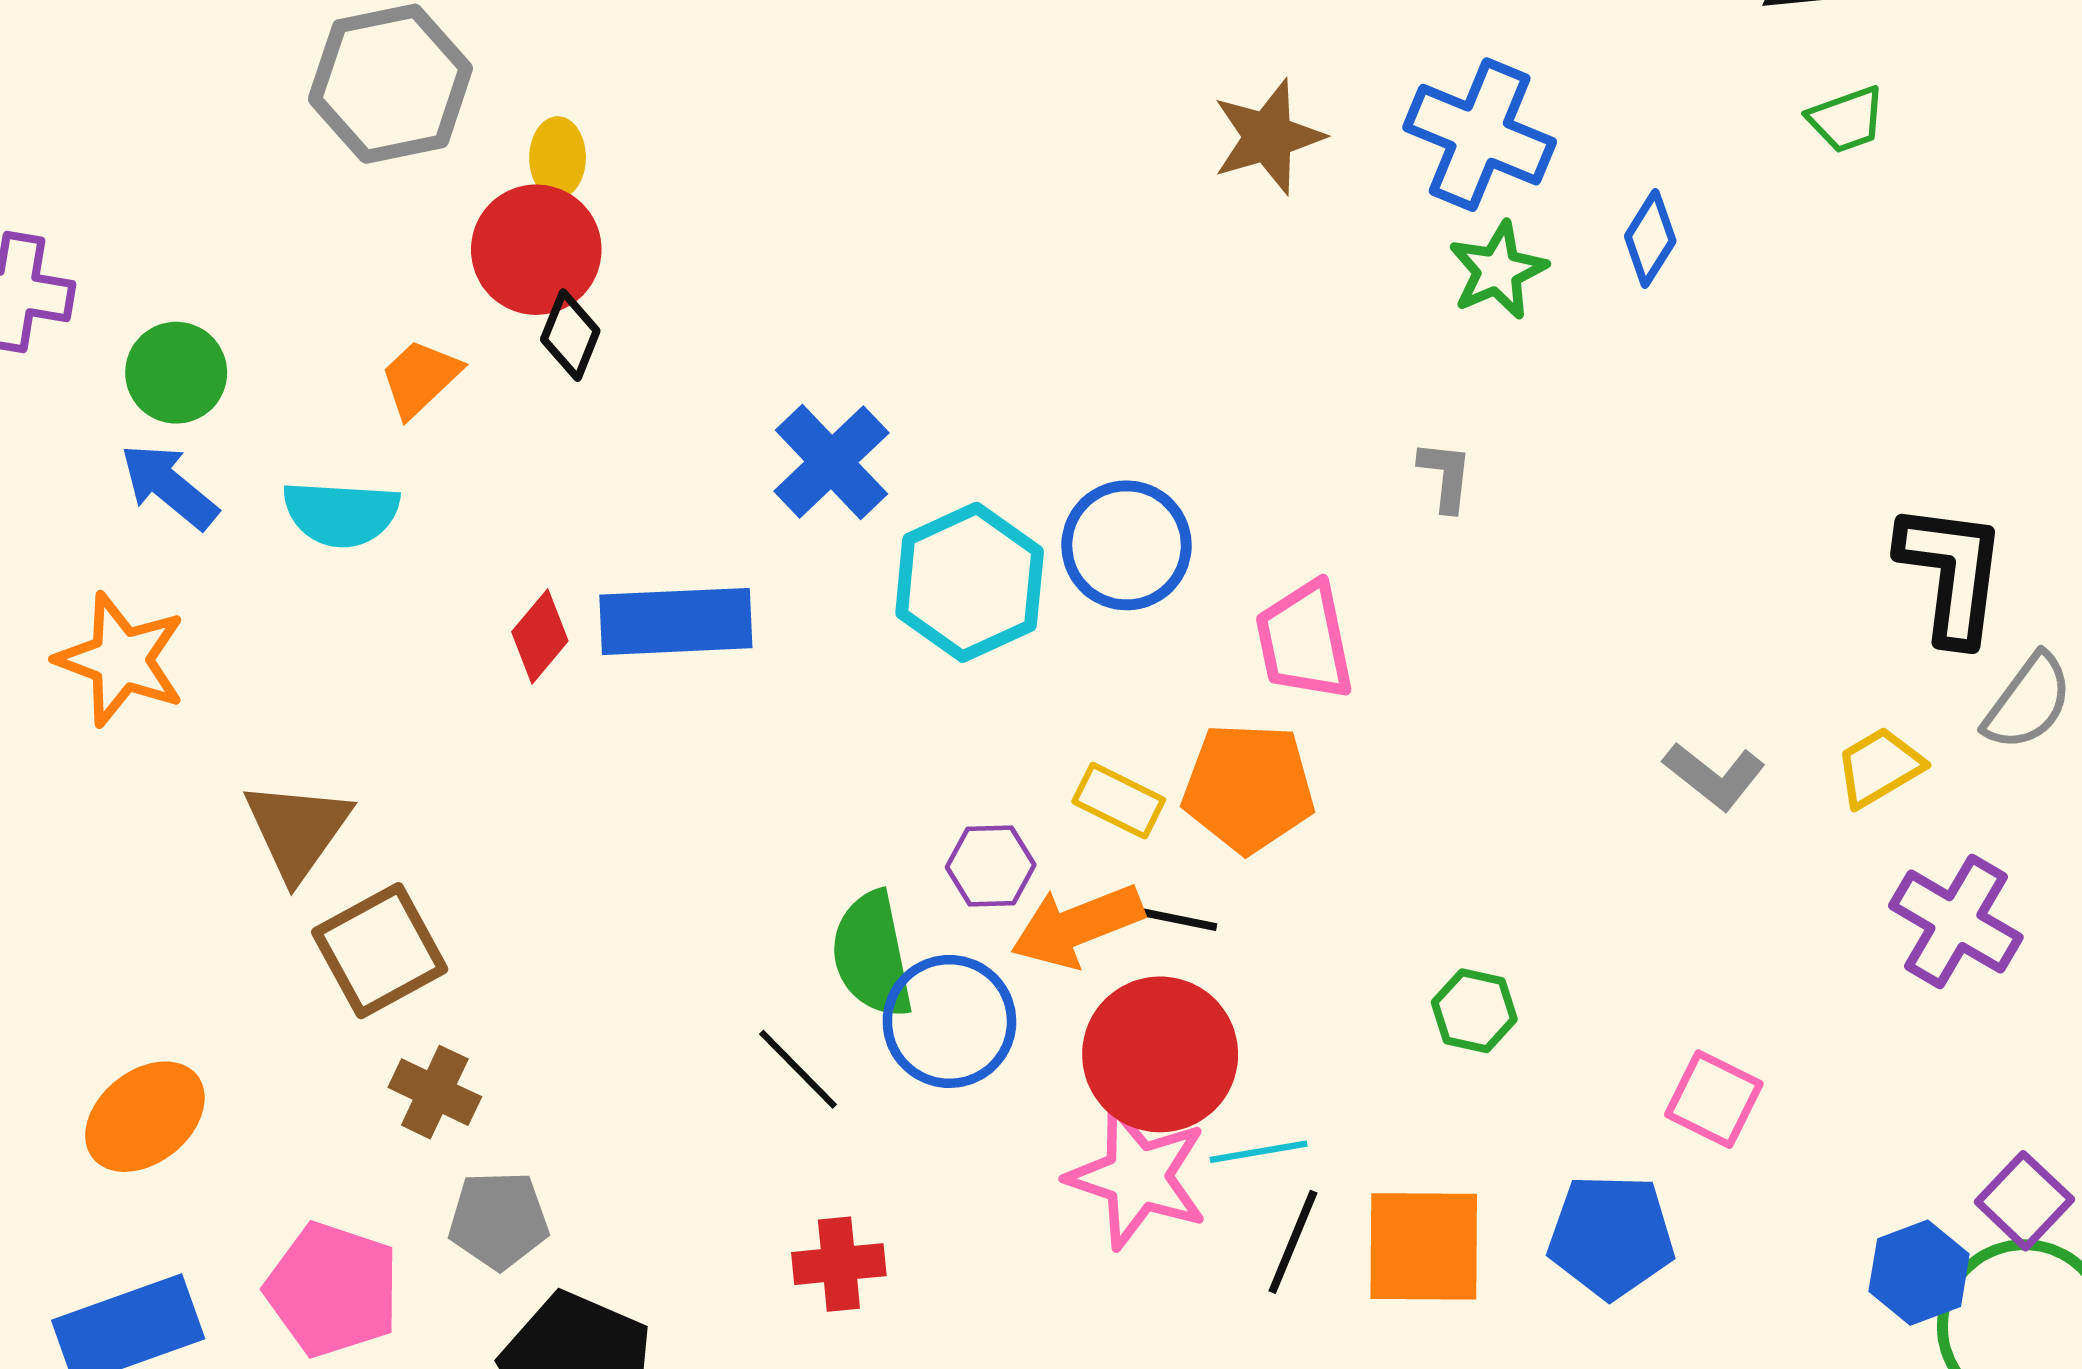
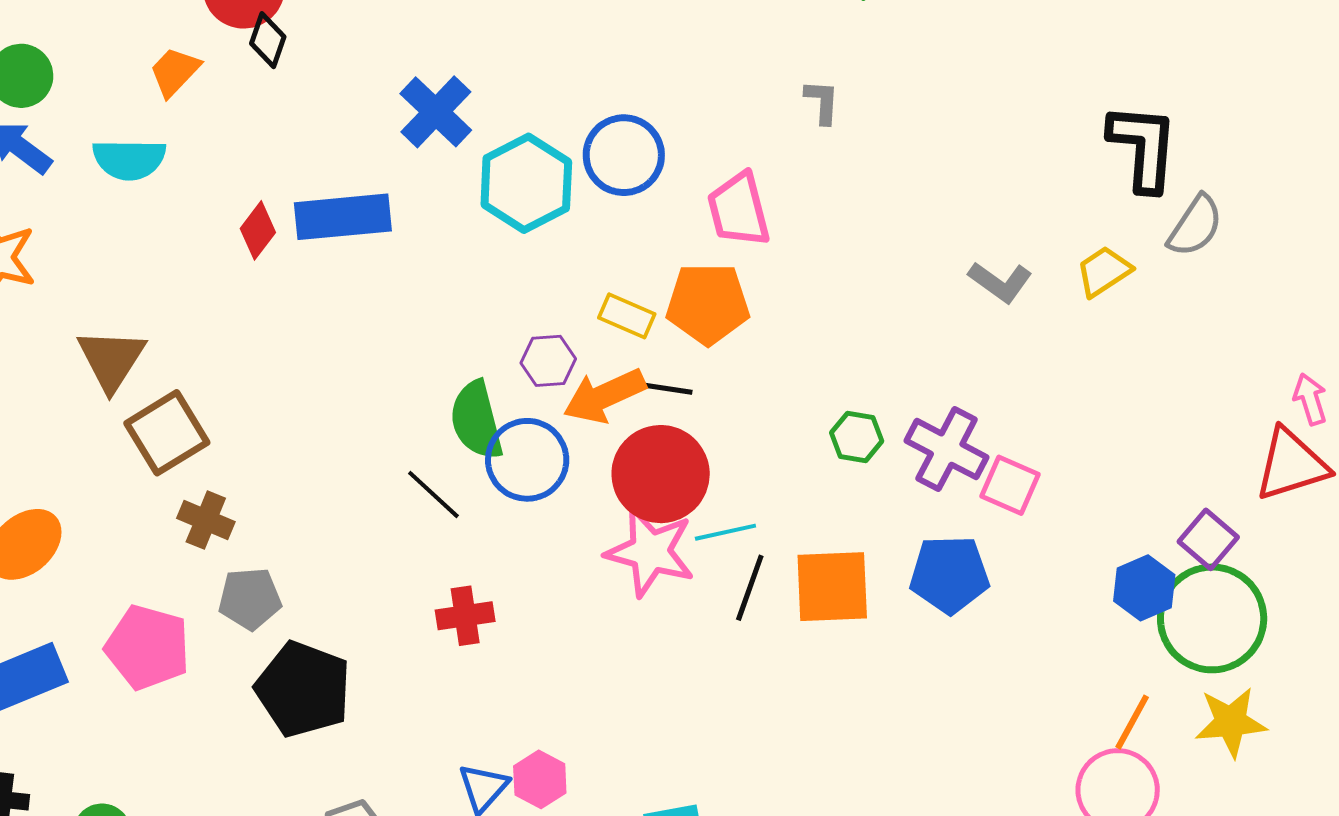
purple cross: (1956, 922) -> (947, 449), moved

